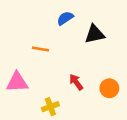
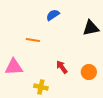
black triangle: (95, 34) -> (91, 28), moved
yellow cross: (50, 107) -> (41, 87), turned 32

